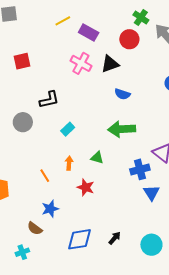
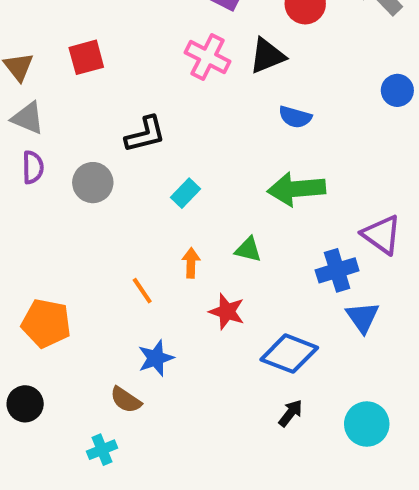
blue diamond: (80, 239) -> (289, 354), moved, turned 32

